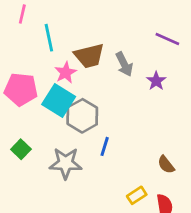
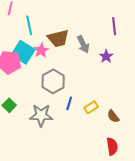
purple line: (167, 39) -> (114, 26), turned 60
cyan square: (59, 100) -> (23, 52), moved
yellow rectangle: (137, 195) -> (91, 107), moved

